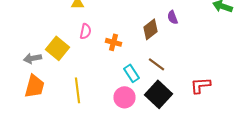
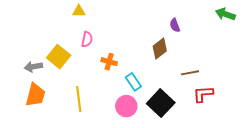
brown diamond: (150, 29) -> (160, 49), moved
orange cross: (114, 42) -> (109, 62), moved
brown line: (156, 64) -> (190, 73), moved, turned -48

